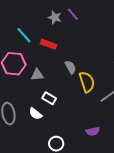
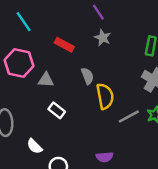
gray star: (55, 17) -> (103, 38), moved
cyan line: (24, 35) -> (24, 22), moved
white semicircle: (35, 114) -> (35, 146), moved

